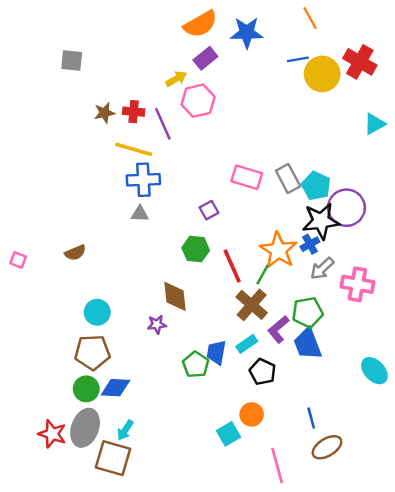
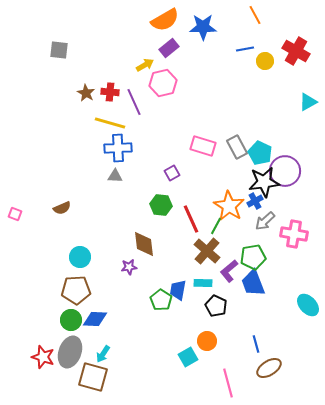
yellow circle: (322, 74) -> (265, 61), size x0.6
brown star: (104, 113) -> (86, 93), turned -30
cyan rectangle: (247, 344) -> (203, 283), turned 36

